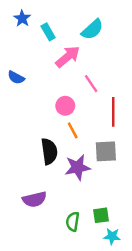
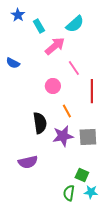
orange line: (73, 130) -> (67, 111), moved
gray square: (106, 151) -> (88, 137), moved
green square: (101, 215) -> (82, 175), turned 32
green semicircle: (73, 222) -> (69, 193), moved

